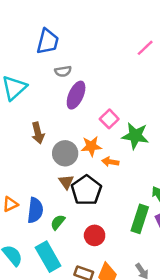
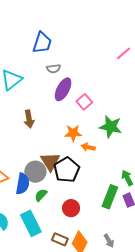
pink square: (109, 119) -> (84, 102), moved
gray circle: (65, 153) -> (35, 172), moved
brown triangle: (66, 182) -> (50, 162), size x1.5

